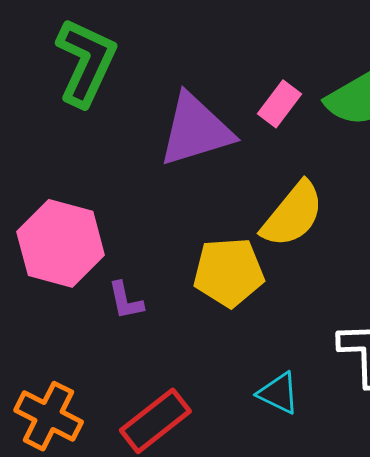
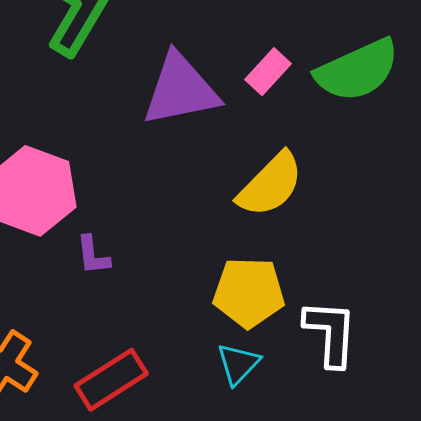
yellow pentagon: (229, 272) -> (249, 292), moved
cyan triangle: (278, 393) -> (238, 364), turned 42

